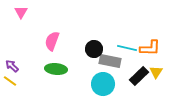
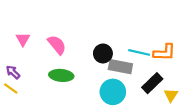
pink triangle: (21, 12) -> (23, 39), moved
pink semicircle: (52, 41) -> (57, 45), turned 120
yellow triangle: (156, 72) -> (171, 95), moved

